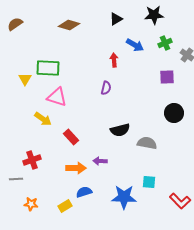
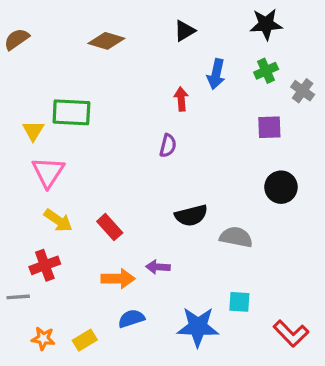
black star: (154, 15) -> (266, 24), moved
blue arrow: (135, 45) -> (216, 74), turned 72
pink triangle: (57, 97) -> (48, 172), moved, turned 45
yellow arrow: (43, 119) -> (58, 220), moved
yellow rectangle: (65, 206) -> (85, 340), moved

